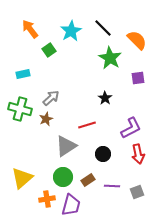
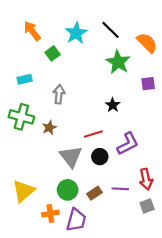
gray arrow: (51, 98) -> (59, 94), moved, turned -42
purple L-shape: (131, 128) -> (128, 144), moved
gray triangle: (66, 146) -> (71, 157), turned -35
black circle: (103, 154) -> (100, 157), moved
red arrow: (138, 154) -> (146, 179), moved
purple line: (112, 186) -> (120, 189), moved

